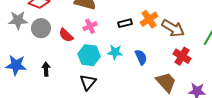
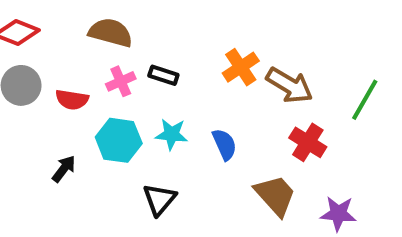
black rectangle: (125, 23) -> (163, 75), moved, turned 32
red semicircle: (66, 35) -> (72, 100), turned -35
black arrow: (46, 69) -> (64, 169), moved, turned 40
black triangle: (88, 82) -> (159, 199), moved

